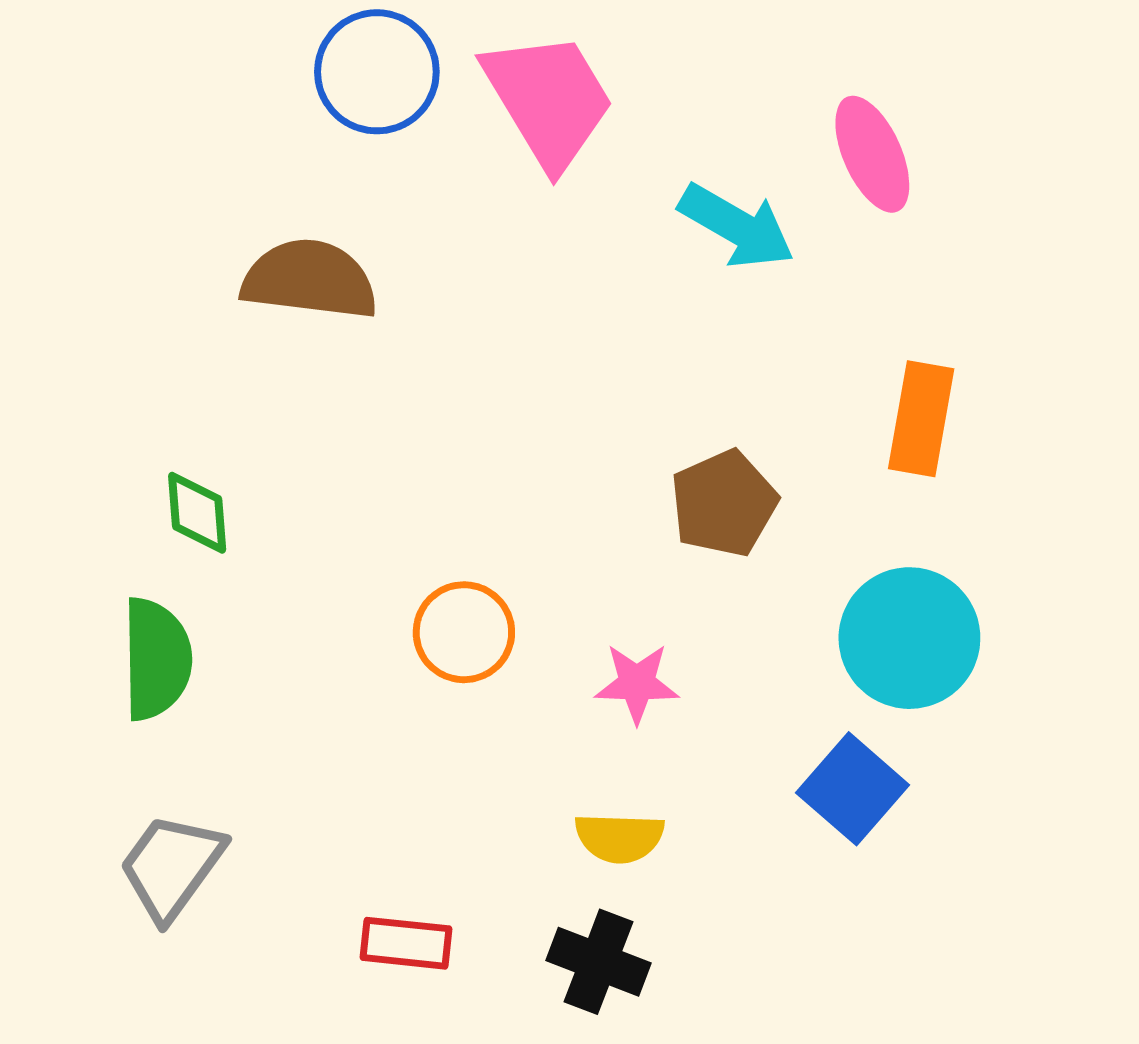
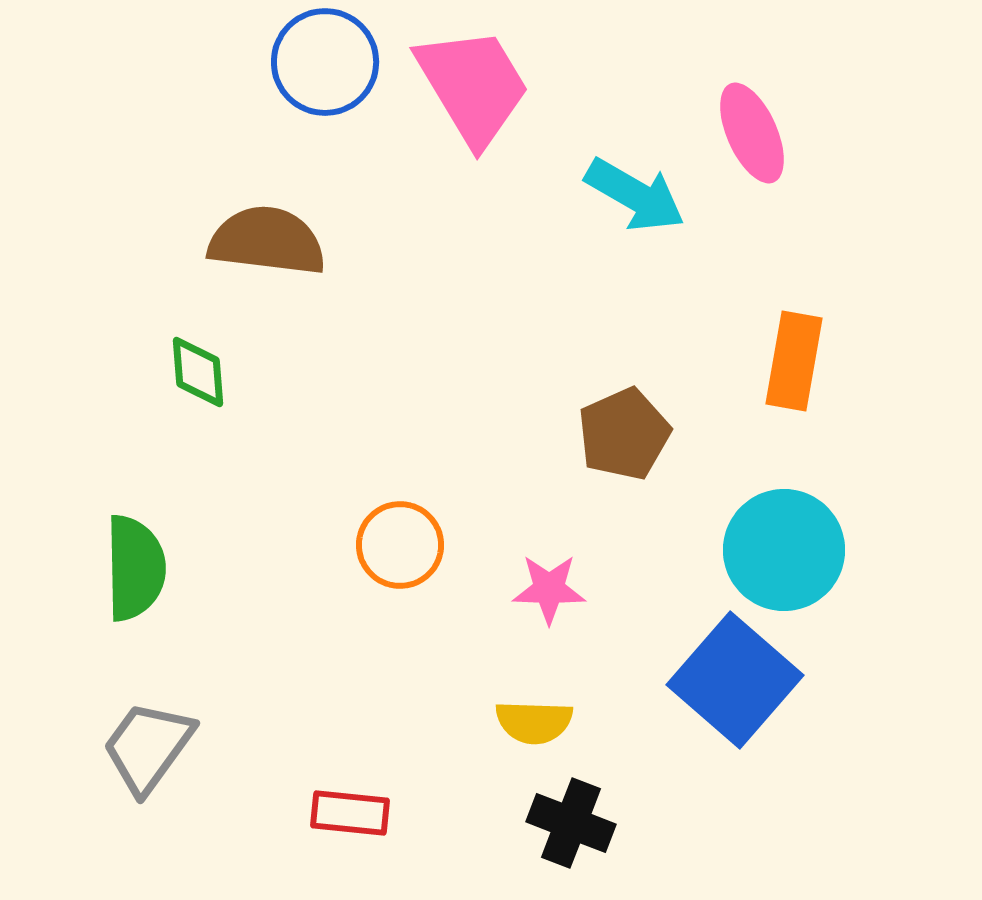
green diamond: (197, 513) -> (198, 372), moved
blue square: (853, 789) -> (735, 680), size x1.4
black cross: (599, 962) -> (571, 823), moved

